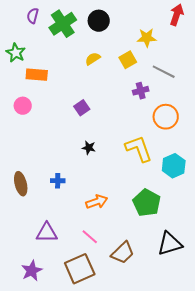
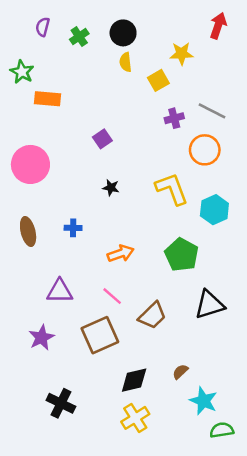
green cross: (63, 24) -> (79, 37), size x0.6
yellow semicircle: (93, 59) -> (125, 62), moved, turned -63
gray line: (164, 72) -> (212, 111), moved
pink circle: (23, 106) -> (30, 164), moved, size x1.8

